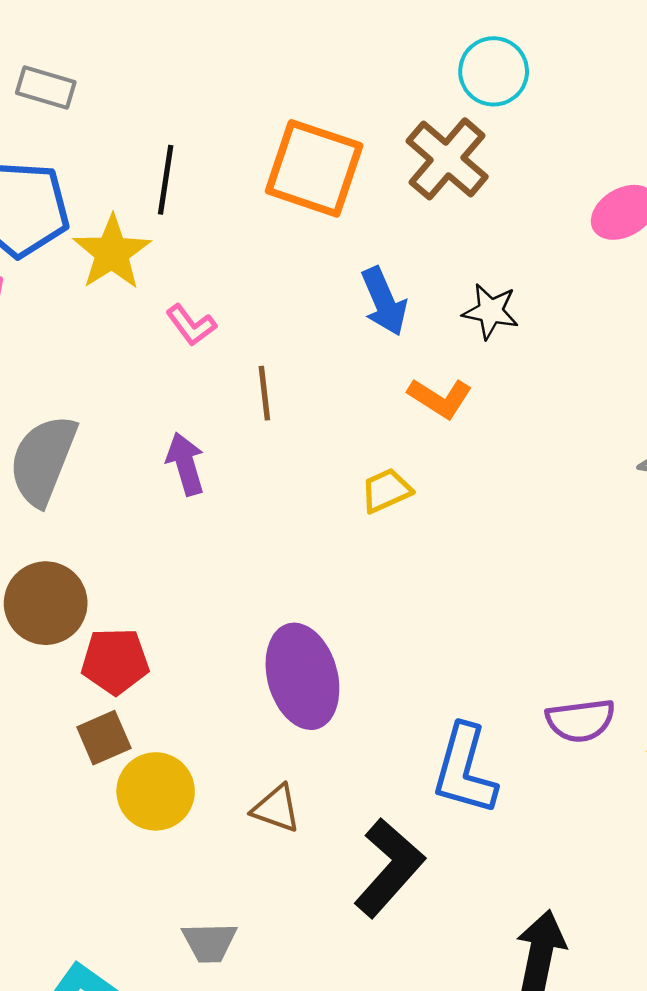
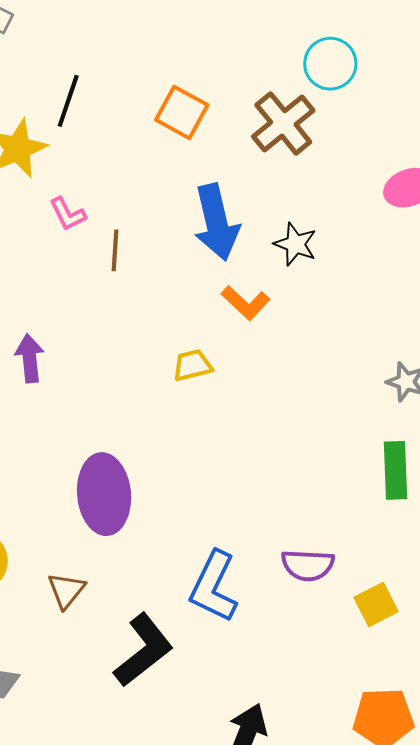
orange square: (314, 168) -> (182, 112), size x0.7
blue arrow: (384, 301) -> (216, 222), size x1.4
brown line: (264, 393) -> (115, 250), moved
purple arrow: (185, 464) -> (30, 358), moved
brown triangle: (276, 809) -> (66, 590), turned 39

